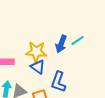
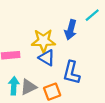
cyan line: (77, 41) -> (92, 15), moved

